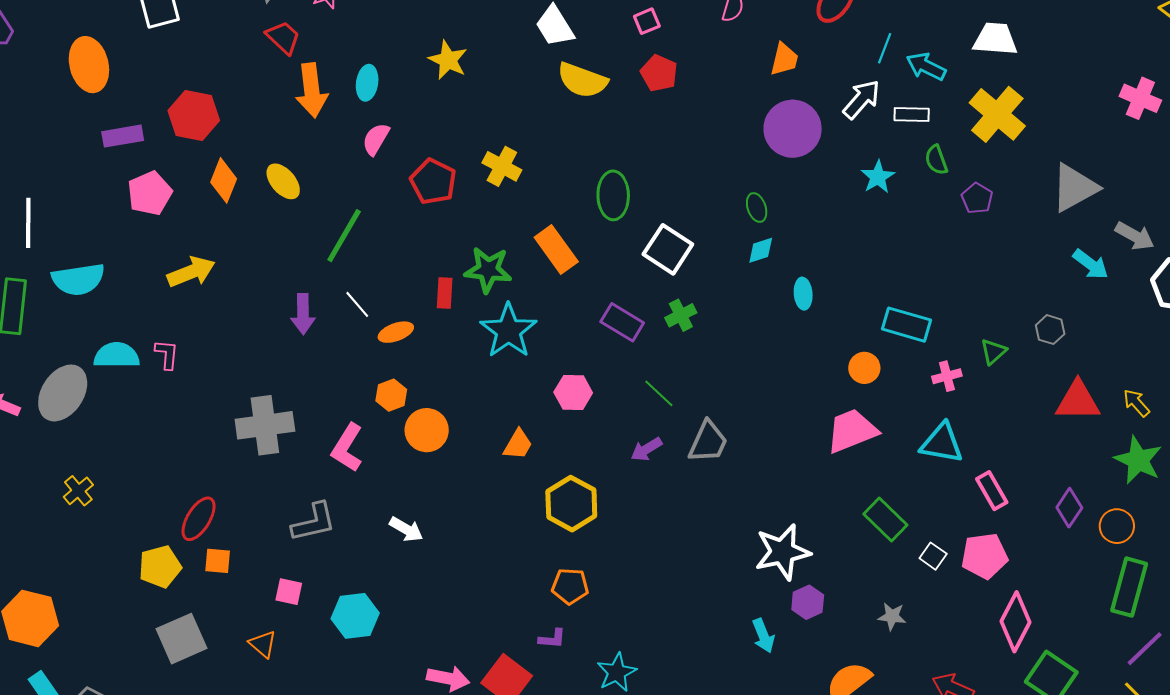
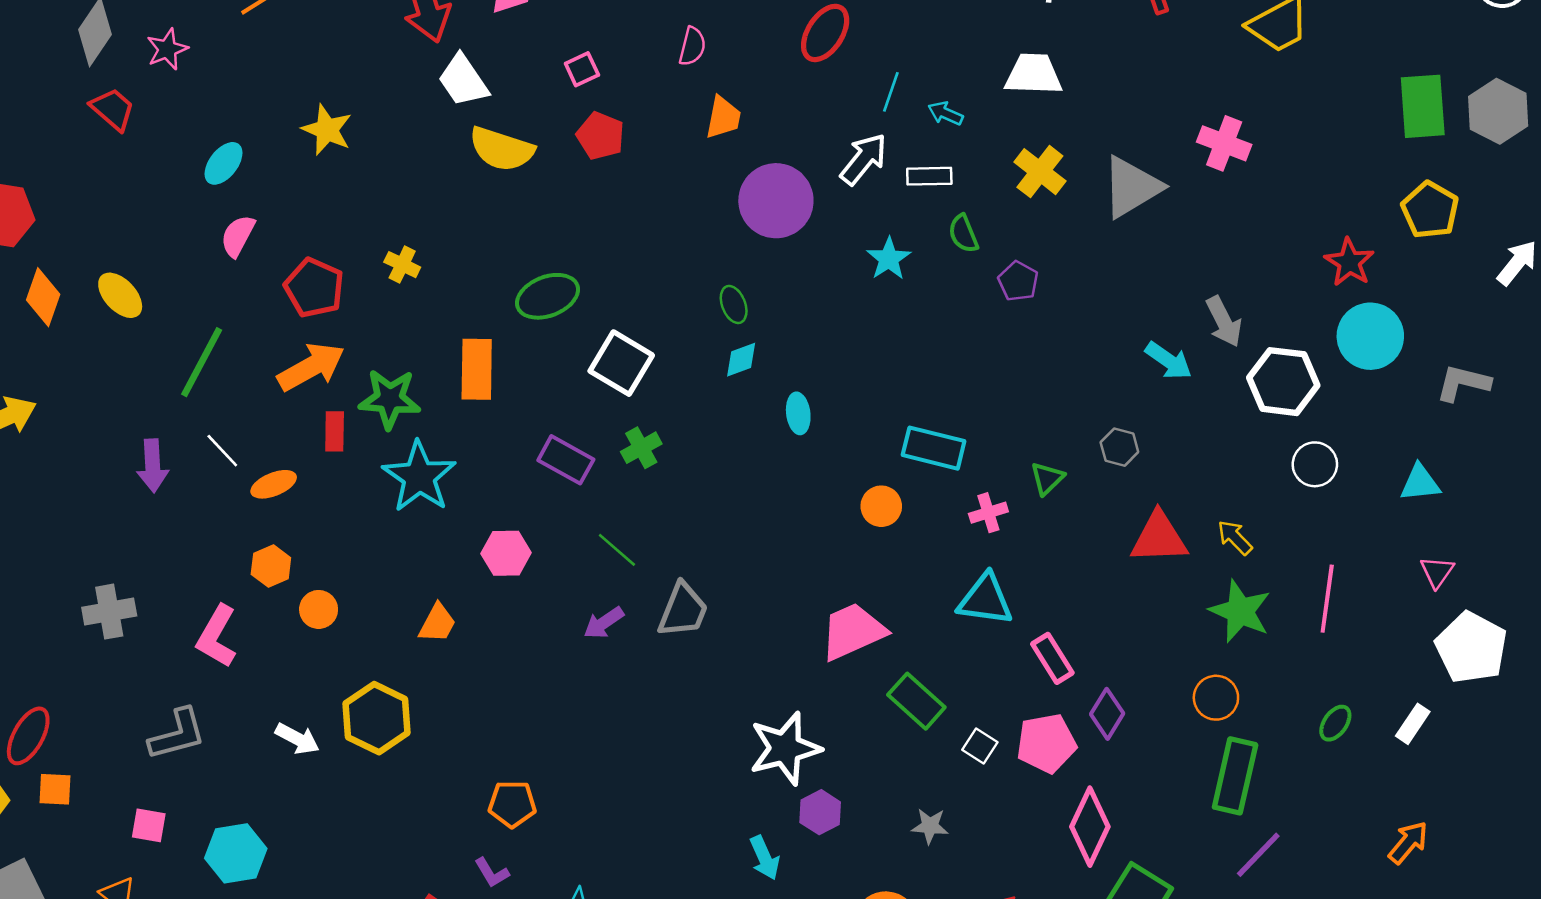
orange trapezoid: (784, 59) -> (723, 117), moved
cyan arrow: (926, 66) -> (945, 113), size x0.7
cyan ellipse: (367, 83) -> (224, 163), turned 32
orange arrow: (312, 90) -> (311, 367), moved, turned -110
yellow cross: (997, 114) -> (1040, 172), size x0.7
yellow cross: (502, 166) -> (402, 265), size x0.7
gray triangle: (1074, 188) -> (1132, 187), moved
green ellipse: (613, 195) -> (548, 296), turned 72
gray arrow: (1135, 236) -> (1224, 322), turned 36
orange rectangle: (556, 250) -> (477, 369), turned 39
gray cross: (265, 425) -> (109, 612), size x0.7
orange circle: (427, 430) -> (319, 609), size x0.7
pink trapezoid: (852, 431) -> (853, 631), moved
yellow hexagon: (571, 504) -> (377, 718), moved
purple diamond: (1069, 508) -> (1107, 714), moved
purple L-shape: (552, 639) -> (492, 873), turned 56

